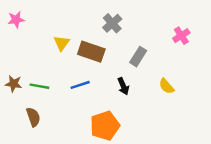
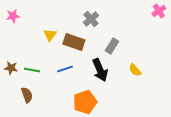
pink cross: (181, 36) -> (159, 11), moved
black arrow: (123, 86) -> (100, 70), size x1.6

